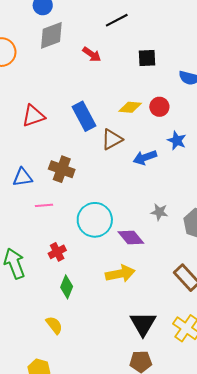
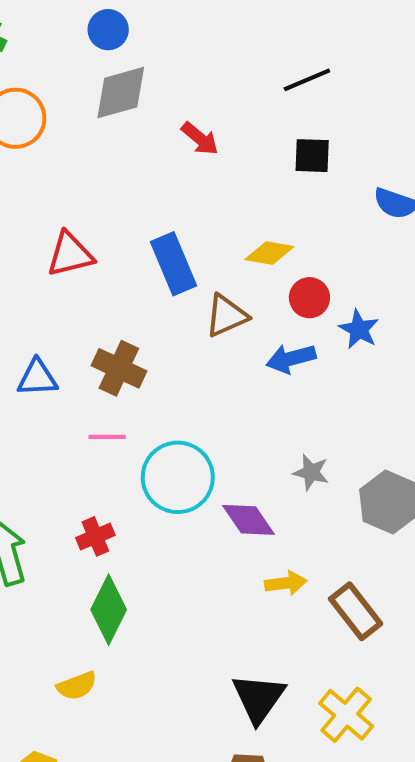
black line: (117, 20) -> (307, 80), moved
red circle: (159, 107) -> (309, 298), moved
pink line: (44, 205) -> (107, 437), moved
yellow arrow: (120, 274) -> (286, 583), moved, size x0.7
green diamond: (67, 287) -> (109, 610), size x1.4
yellow semicircle: (54, 325) -> (77, 686), turned 102

